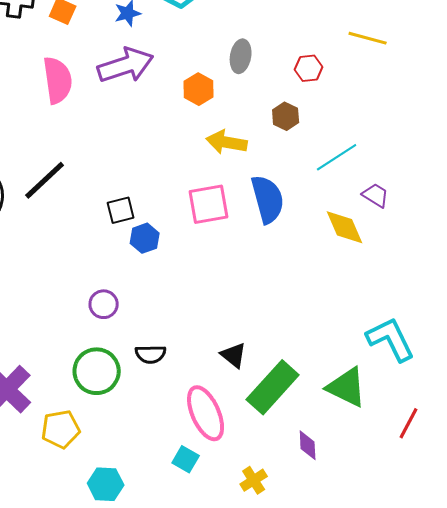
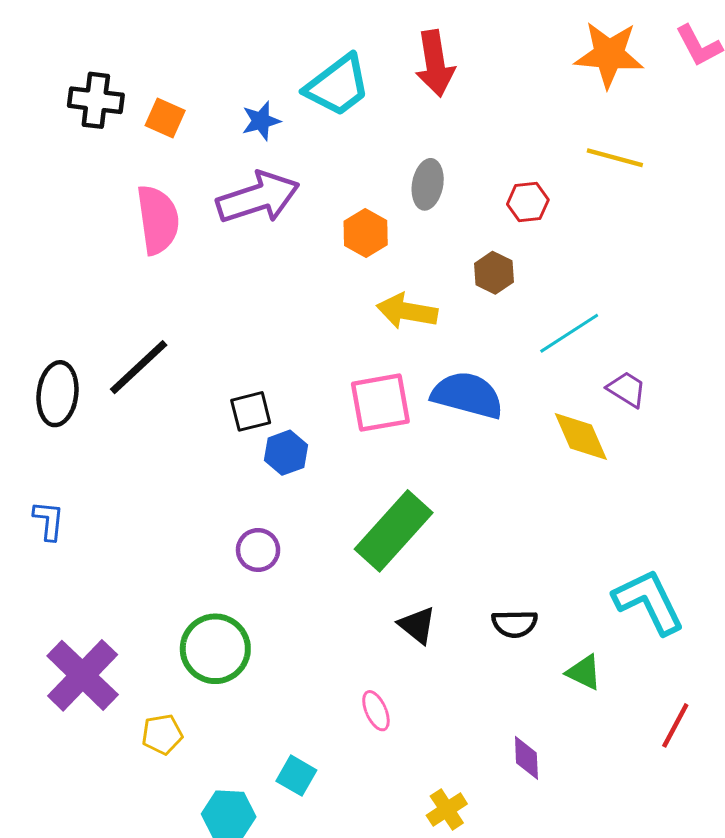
blue semicircle: (268, 199) -> (467, 395), turned -60
purple circle: (104, 304) -> (258, 550), moved
black semicircle: (151, 354) -> (515, 624), moved
green rectangle: (273, 387) -> (394, 531), moved
green triangle: (347, 387) -> (584, 672), size x0.6
pink ellipse: (206, 413) -> (376, 711), size x0.5
yellow pentagon: (61, 429) -> (162, 734), size x0.7
cyan square: (186, 459) -> (296, 776), moved

